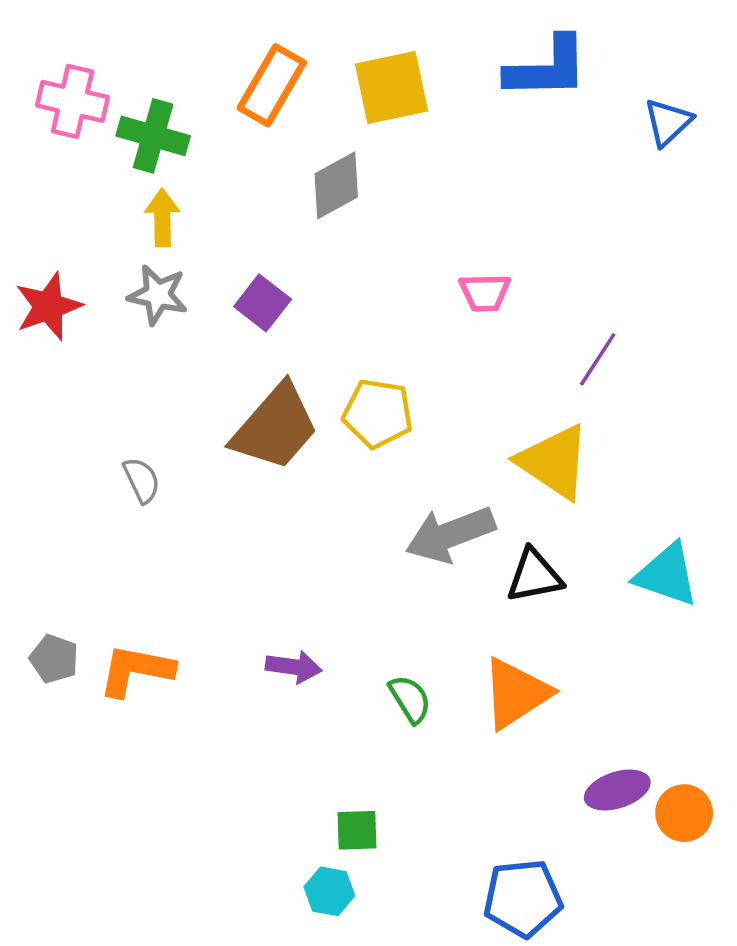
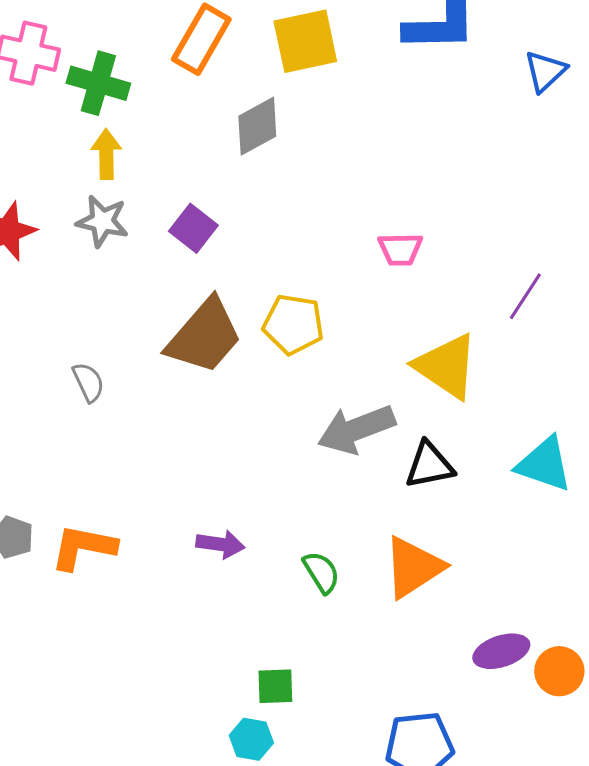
pink trapezoid: (485, 293) -> (400, 249), moved
purple line: (598, 359) -> (525, 296), moved

